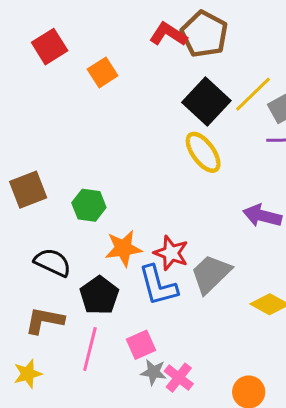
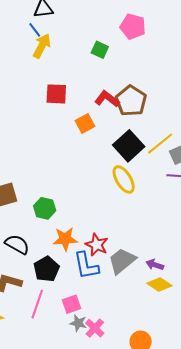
red square: (50, 47) -> (56, 94), moved, turned 30
orange square: (103, 72) -> (85, 123), moved
purple arrow: (262, 216) -> (155, 265), moved, size x0.7

